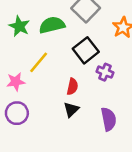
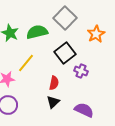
purple semicircle: (109, 119) -> (84, 110), turned -54

